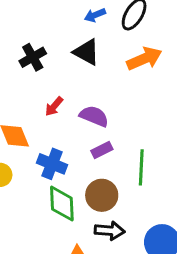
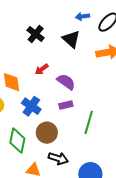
black cross: (33, 57) -> (36, 34), turned -36
brown circle: (102, 195) -> (47, 133), moved
green diamond: (62, 204) -> (17, 141), moved

